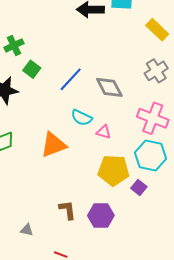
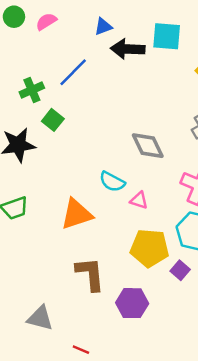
blue line: (71, 79) -> (73, 72), moved
brown L-shape: (67, 210) -> (90, 274), moved, size x1.4
gray triangle: (27, 230) -> (40, 318), size x1.6

